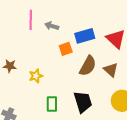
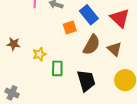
blue rectangle: (85, 36) -> (89, 15), turned 66
green rectangle: (52, 104) -> (57, 68), moved

